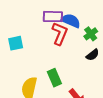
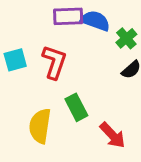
red L-shape: (60, 34) -> (54, 62), moved

